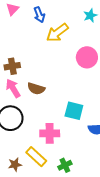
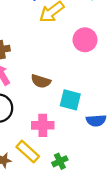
brown semicircle: (36, 89) -> (41, 81), moved

